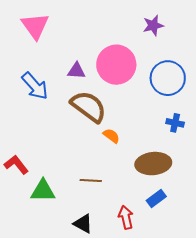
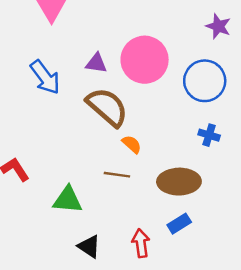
purple star: (153, 25) -> (218, 26), moved, turned 30
brown line: (91, 180) -> (117, 175), moved
green triangle: (43, 191) -> (68, 200), moved

